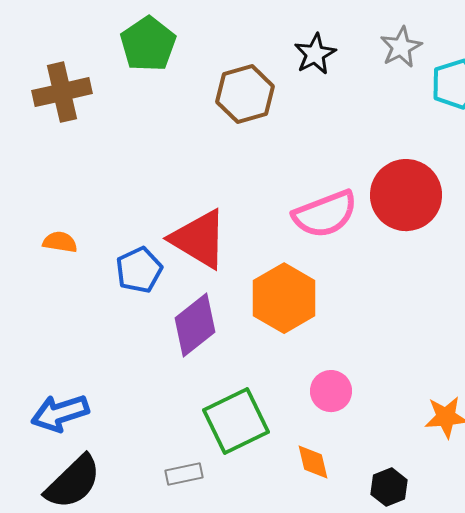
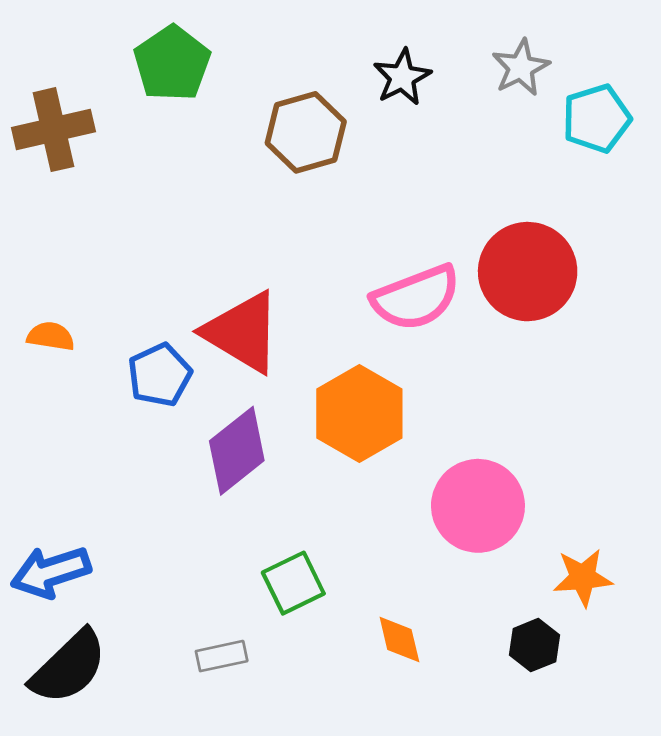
pink circle: (331, 391) -> (478, 506), moved, size x1.6
green square: (236, 421) -> (293, 583), size x0.7
black hexagon: (389, 487) -> (535, 645), moved

